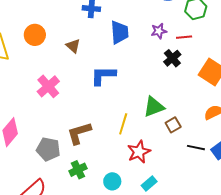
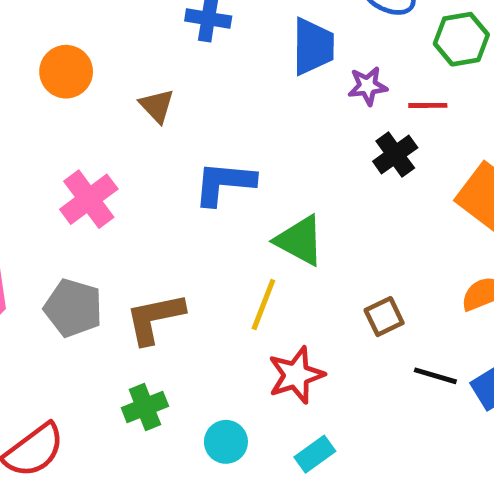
blue trapezoid: (120, 32) -> (313, 47), moved
green triangle: (154, 107) -> (300, 240), moved, turned 45
gray pentagon: (48, 149) -> (73, 308), moved

